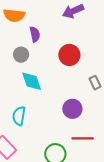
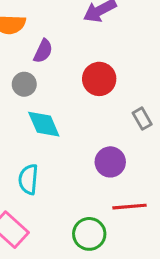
purple semicircle: (35, 34) -> (43, 51), turned 42

